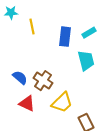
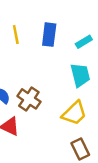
blue rectangle: (65, 37) -> (49, 35), moved
yellow trapezoid: (62, 103) -> (74, 113), moved

